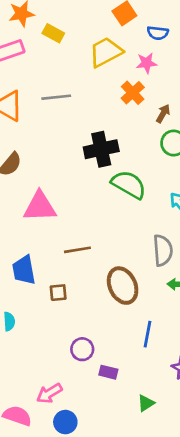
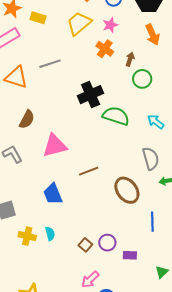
brown square: (58, 293) -> (85, 245), moved, turned -32

